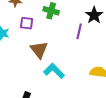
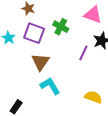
purple square: (27, 23) -> (34, 33), size x1.5

